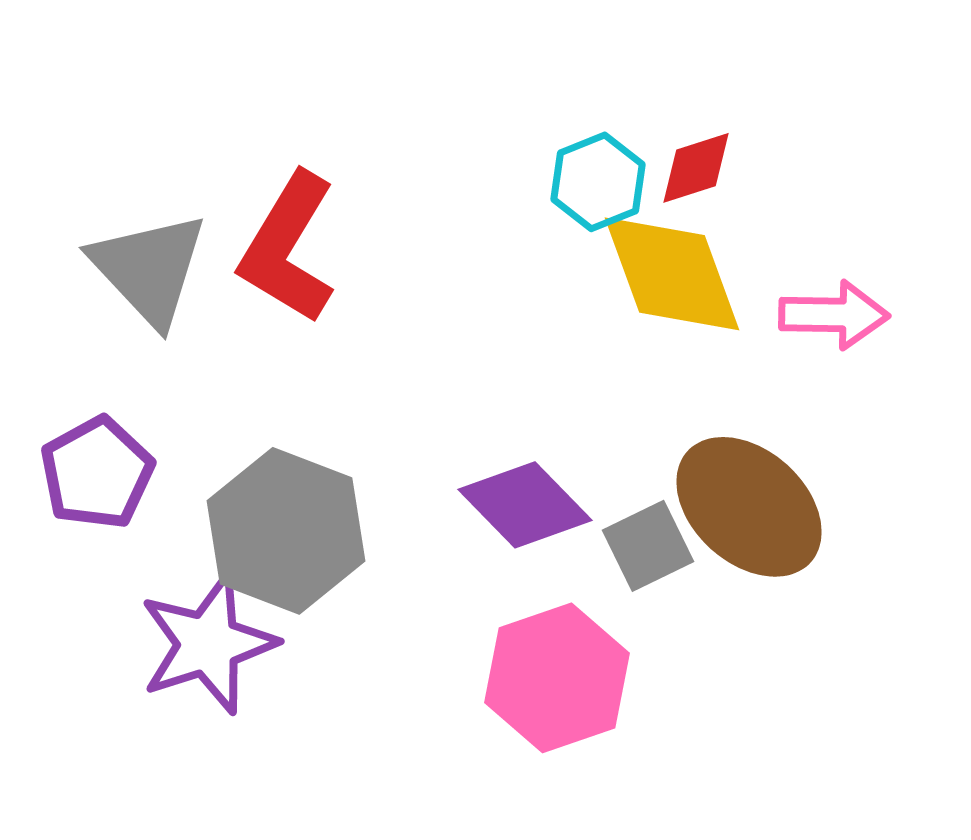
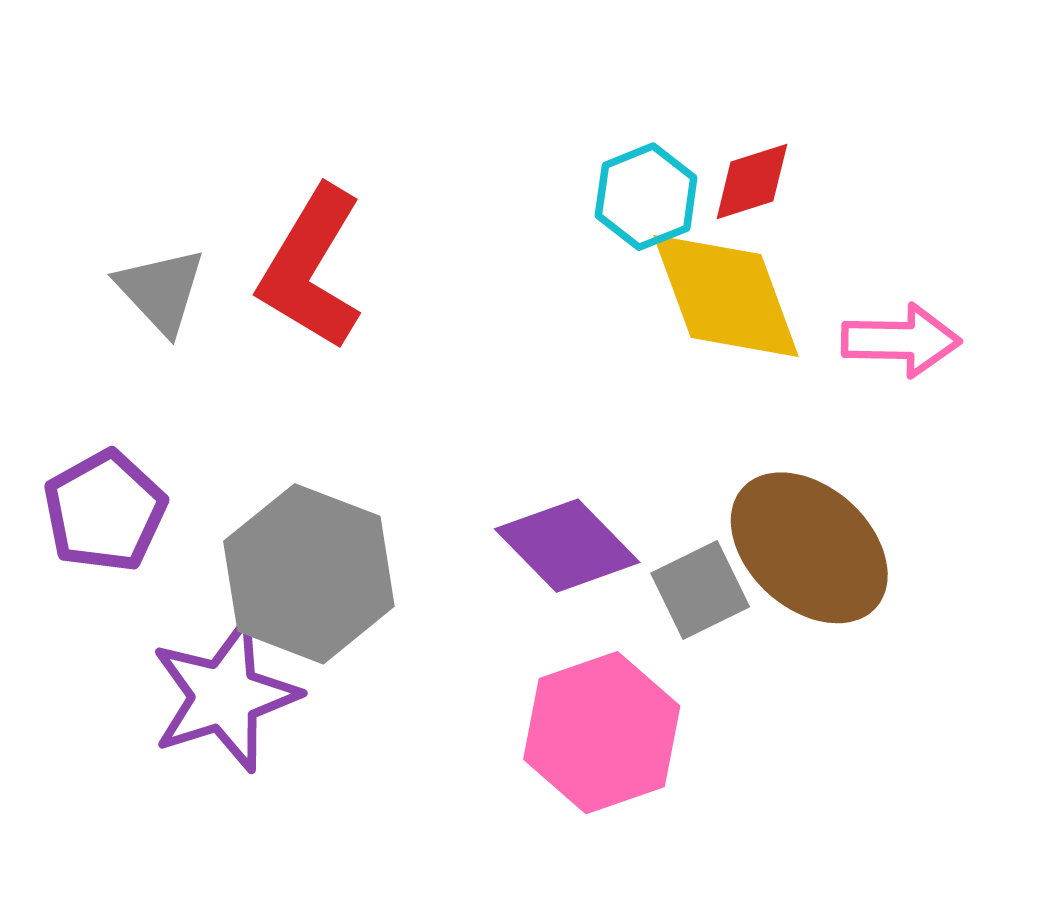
gray triangle: (149, 269) -> (161, 291), size x0.7

